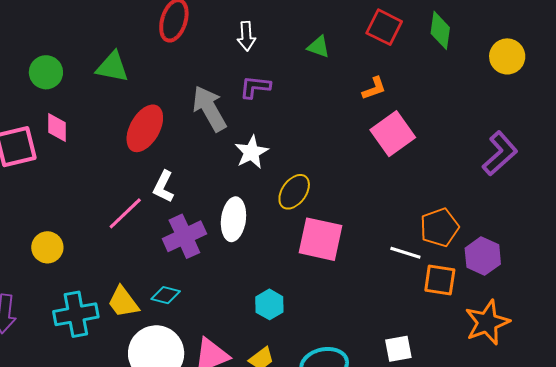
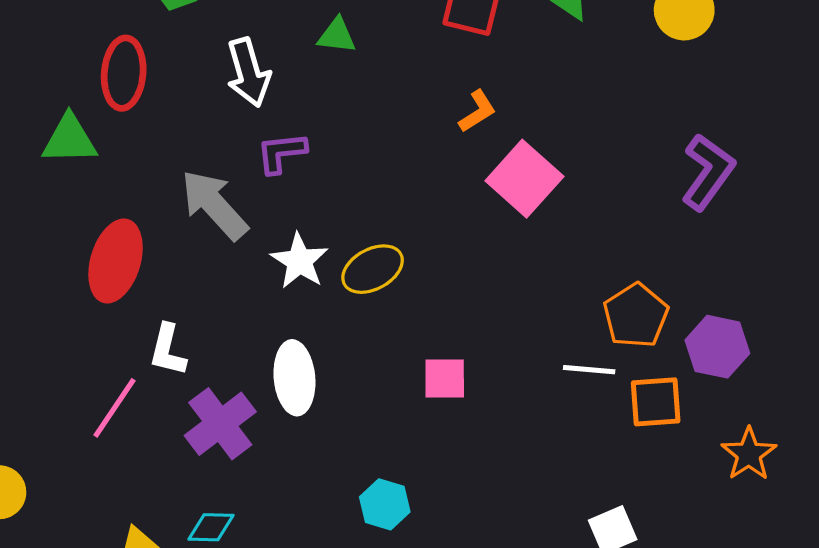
white arrow: (246, 36) -> (248, 72), size x1.4
green triangle: (319, 47) -> (337, 36), moved
green triangle: (112, 67) -> (69, 140), moved
yellow ellipse: (294, 192) -> (373, 269), moved, turned 39
pink square: (321, 239) -> (445, 379), size x0.6
orange star: (487, 322) -> (749, 454), size x0.7

